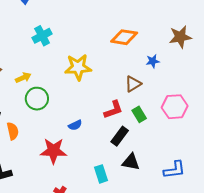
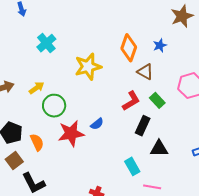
orange diamond: (124, 37) -> (129, 48), moved, turned -68
brown triangle: (133, 84) -> (145, 72), turned -48
red star: (53, 151) -> (71, 133), moved

